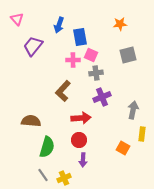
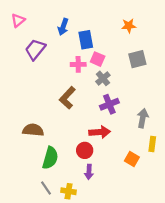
pink triangle: (17, 19) -> (18, 20), turned 32
gray cross: (96, 73) -> (103, 78), turned -32
red arrow: (81, 118) -> (100, 132), moved
yellow cross: (64, 178) -> (69, 191), turned 32

